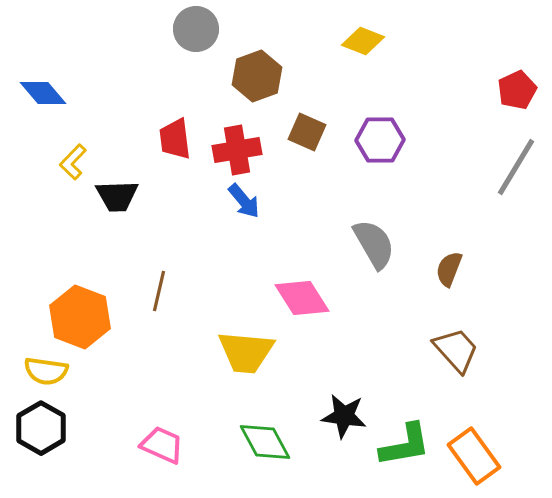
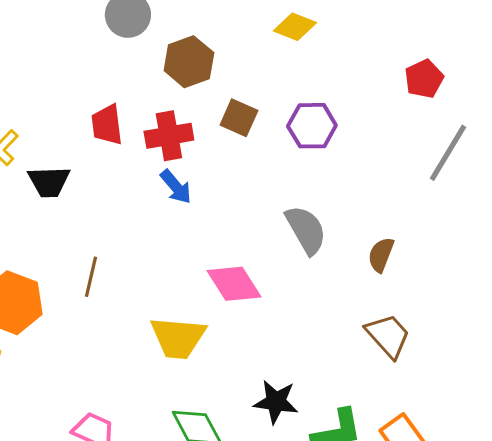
red pentagon: (517, 90) -> (424, 79), moved

